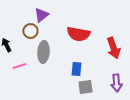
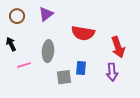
brown circle: (30, 31) -> (17, 16), moved
purple arrow: (116, 83) -> (112, 72), moved
gray square: (85, 87) -> (64, 77), moved

